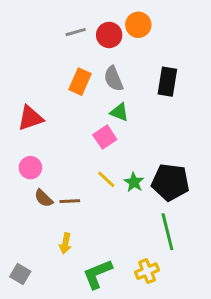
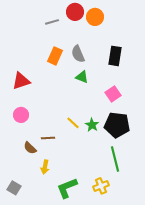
red circle: (109, 35) -> (75, 12), moved
pink square: (105, 137) -> (113, 94), moved
brown semicircle: (44, 198) -> (30, 148), moved

